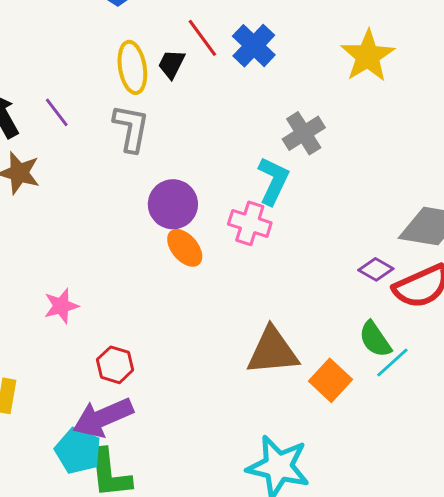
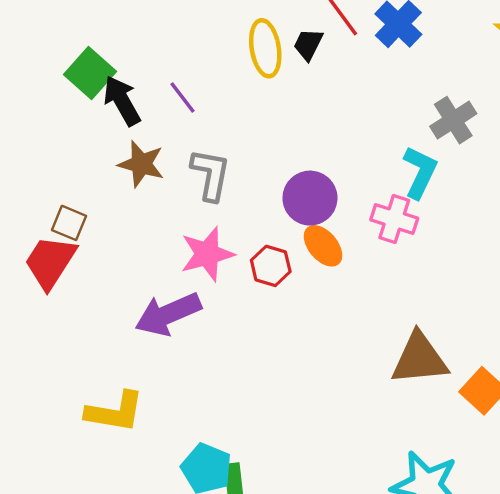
gray L-shape: (131, 128) -> (211, 175), moved
pink star: (61, 306) -> (207, 254), moved, size x1.4
red hexagon: (115, 365) -> (271, 266), moved
purple arrow: (103, 418) -> (168, 314), moved

